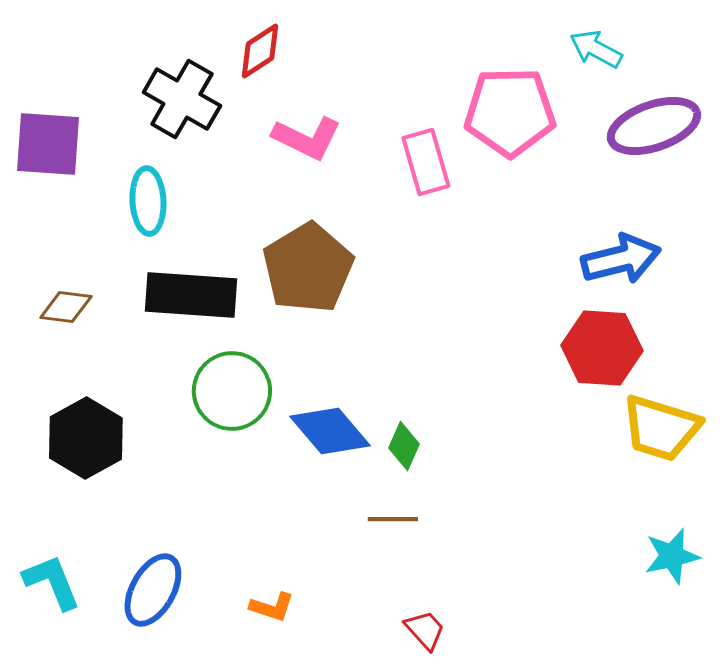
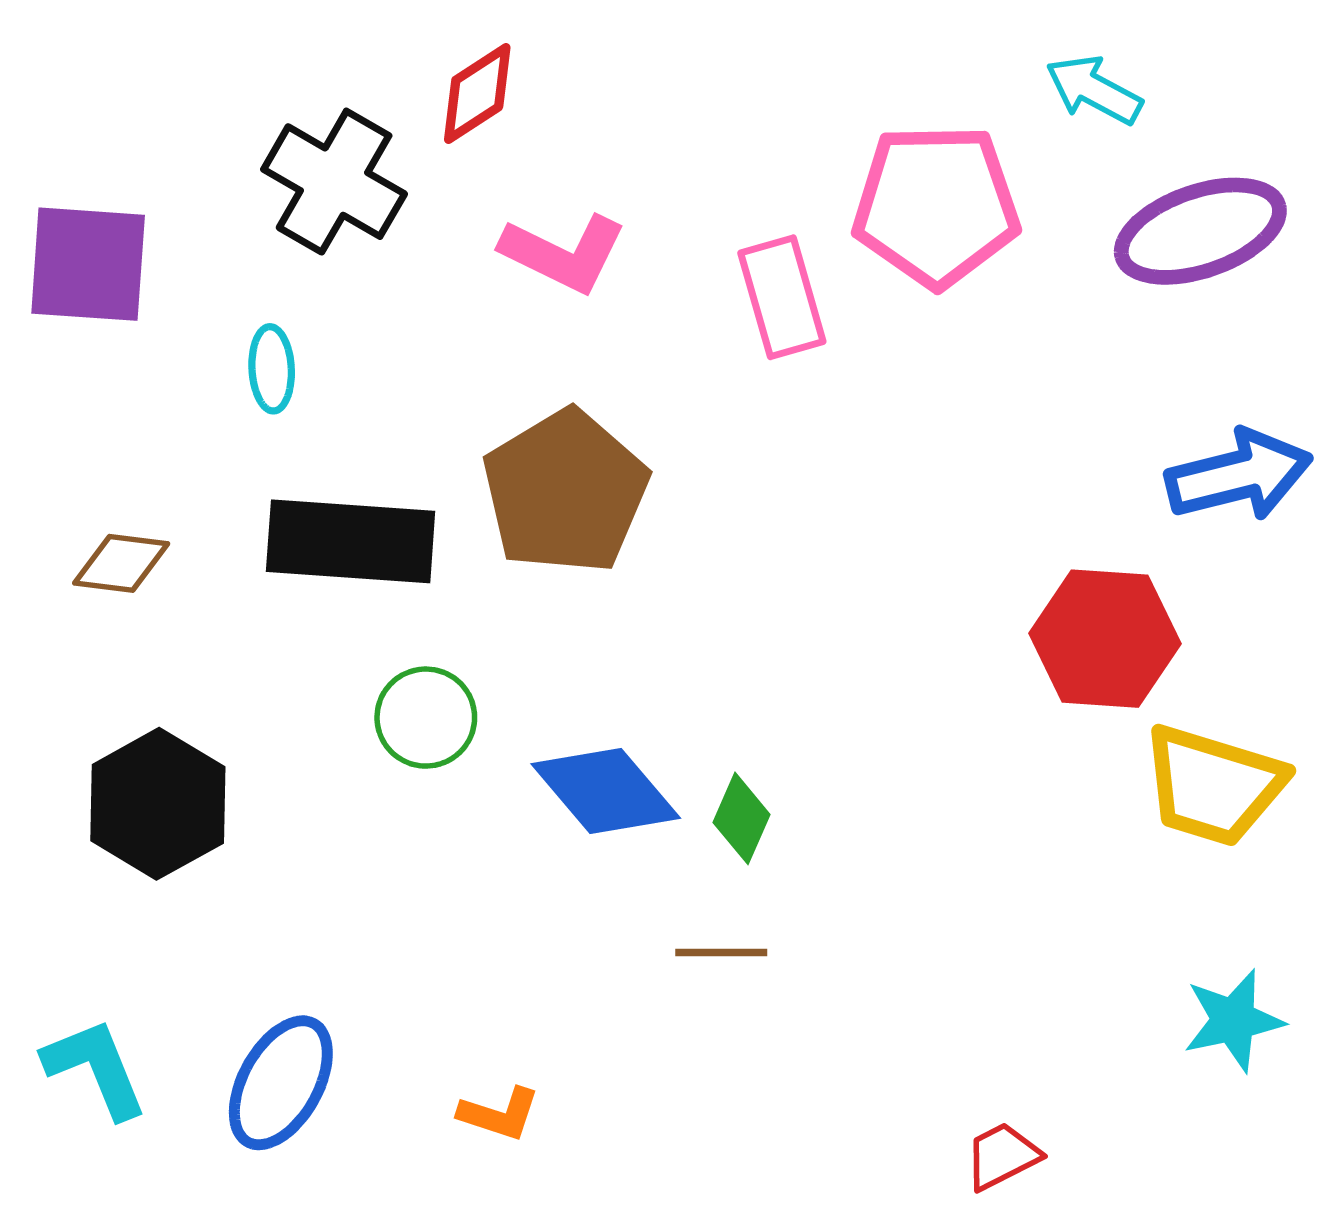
cyan ellipse: (148, 201) -> (272, 369), size x0.7
blue arrow: (621, 259) -> (1239, 475), moved
green circle: (232, 391) -> (426, 718), size x0.7
red trapezoid: (425, 630) -> (1002, 1156), moved, turned -75

